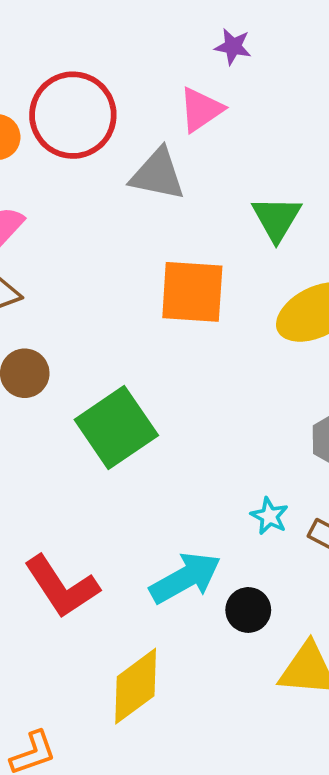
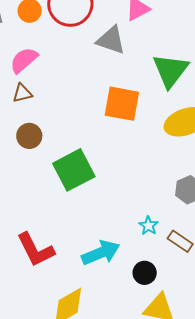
green triangle: (277, 218) -> (170, 70), size x1.4
black circle: (248, 610) -> (145, 273), moved

